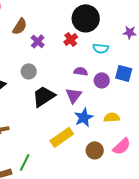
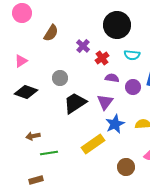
red cross: (71, 39) -> (102, 58), moved
purple cross: (38, 41) -> (83, 46), moved
brown circle: (95, 150) -> (126, 167), moved
green line: (25, 162) -> (49, 153), moved, turned 54

